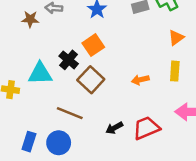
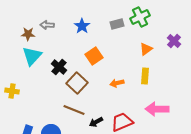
orange square: (93, 45) -> (94, 56), moved
cyan triangle: (40, 74) -> (32, 56), moved, turned -45
brown line: (70, 113) -> (74, 110), moved

